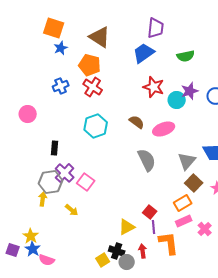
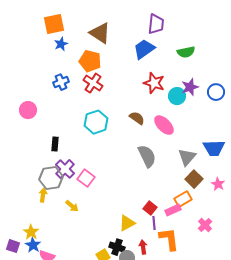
orange square: (54, 28) -> (54, 24), turned -30
pink ellipse: (164, 129) -> (164, 125), turned 65
pink rectangle: (184, 221) -> (173, 210), moved

